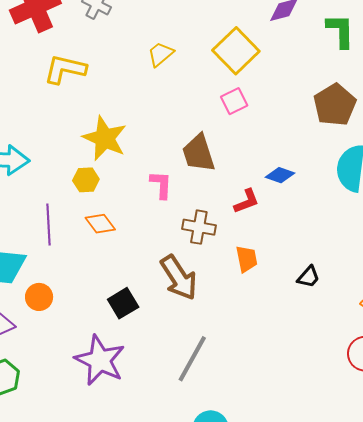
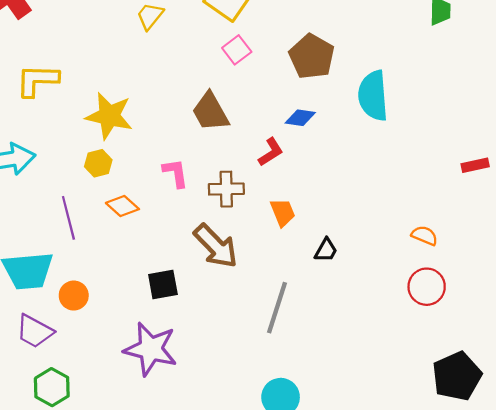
yellow L-shape: (65, 69) -> (37, 80), moved
brown pentagon: (335, 105) -> (312, 56), moved
pink L-shape: (161, 185) -> (176, 173), moved
black trapezoid: (308, 277) -> (326, 250), moved
black square: (123, 303) -> (163, 284), turned 32
gray line: (192, 359) -> (277, 308), moved

